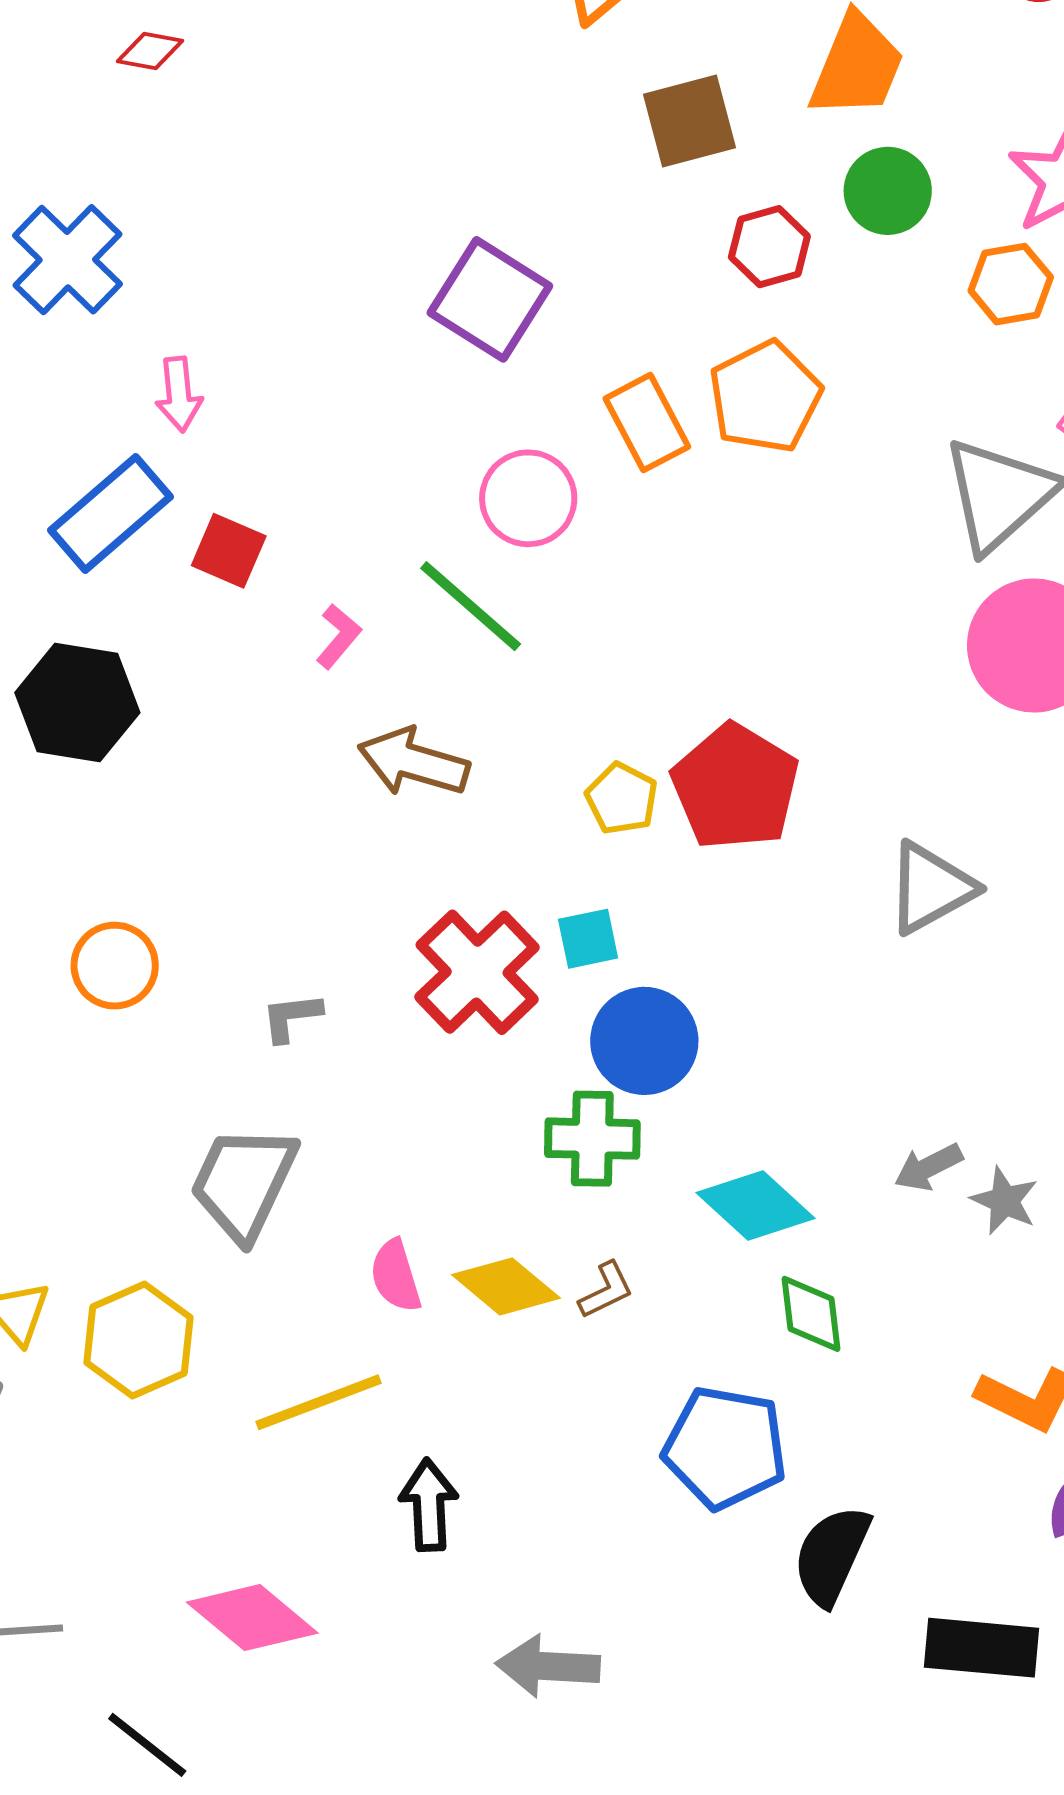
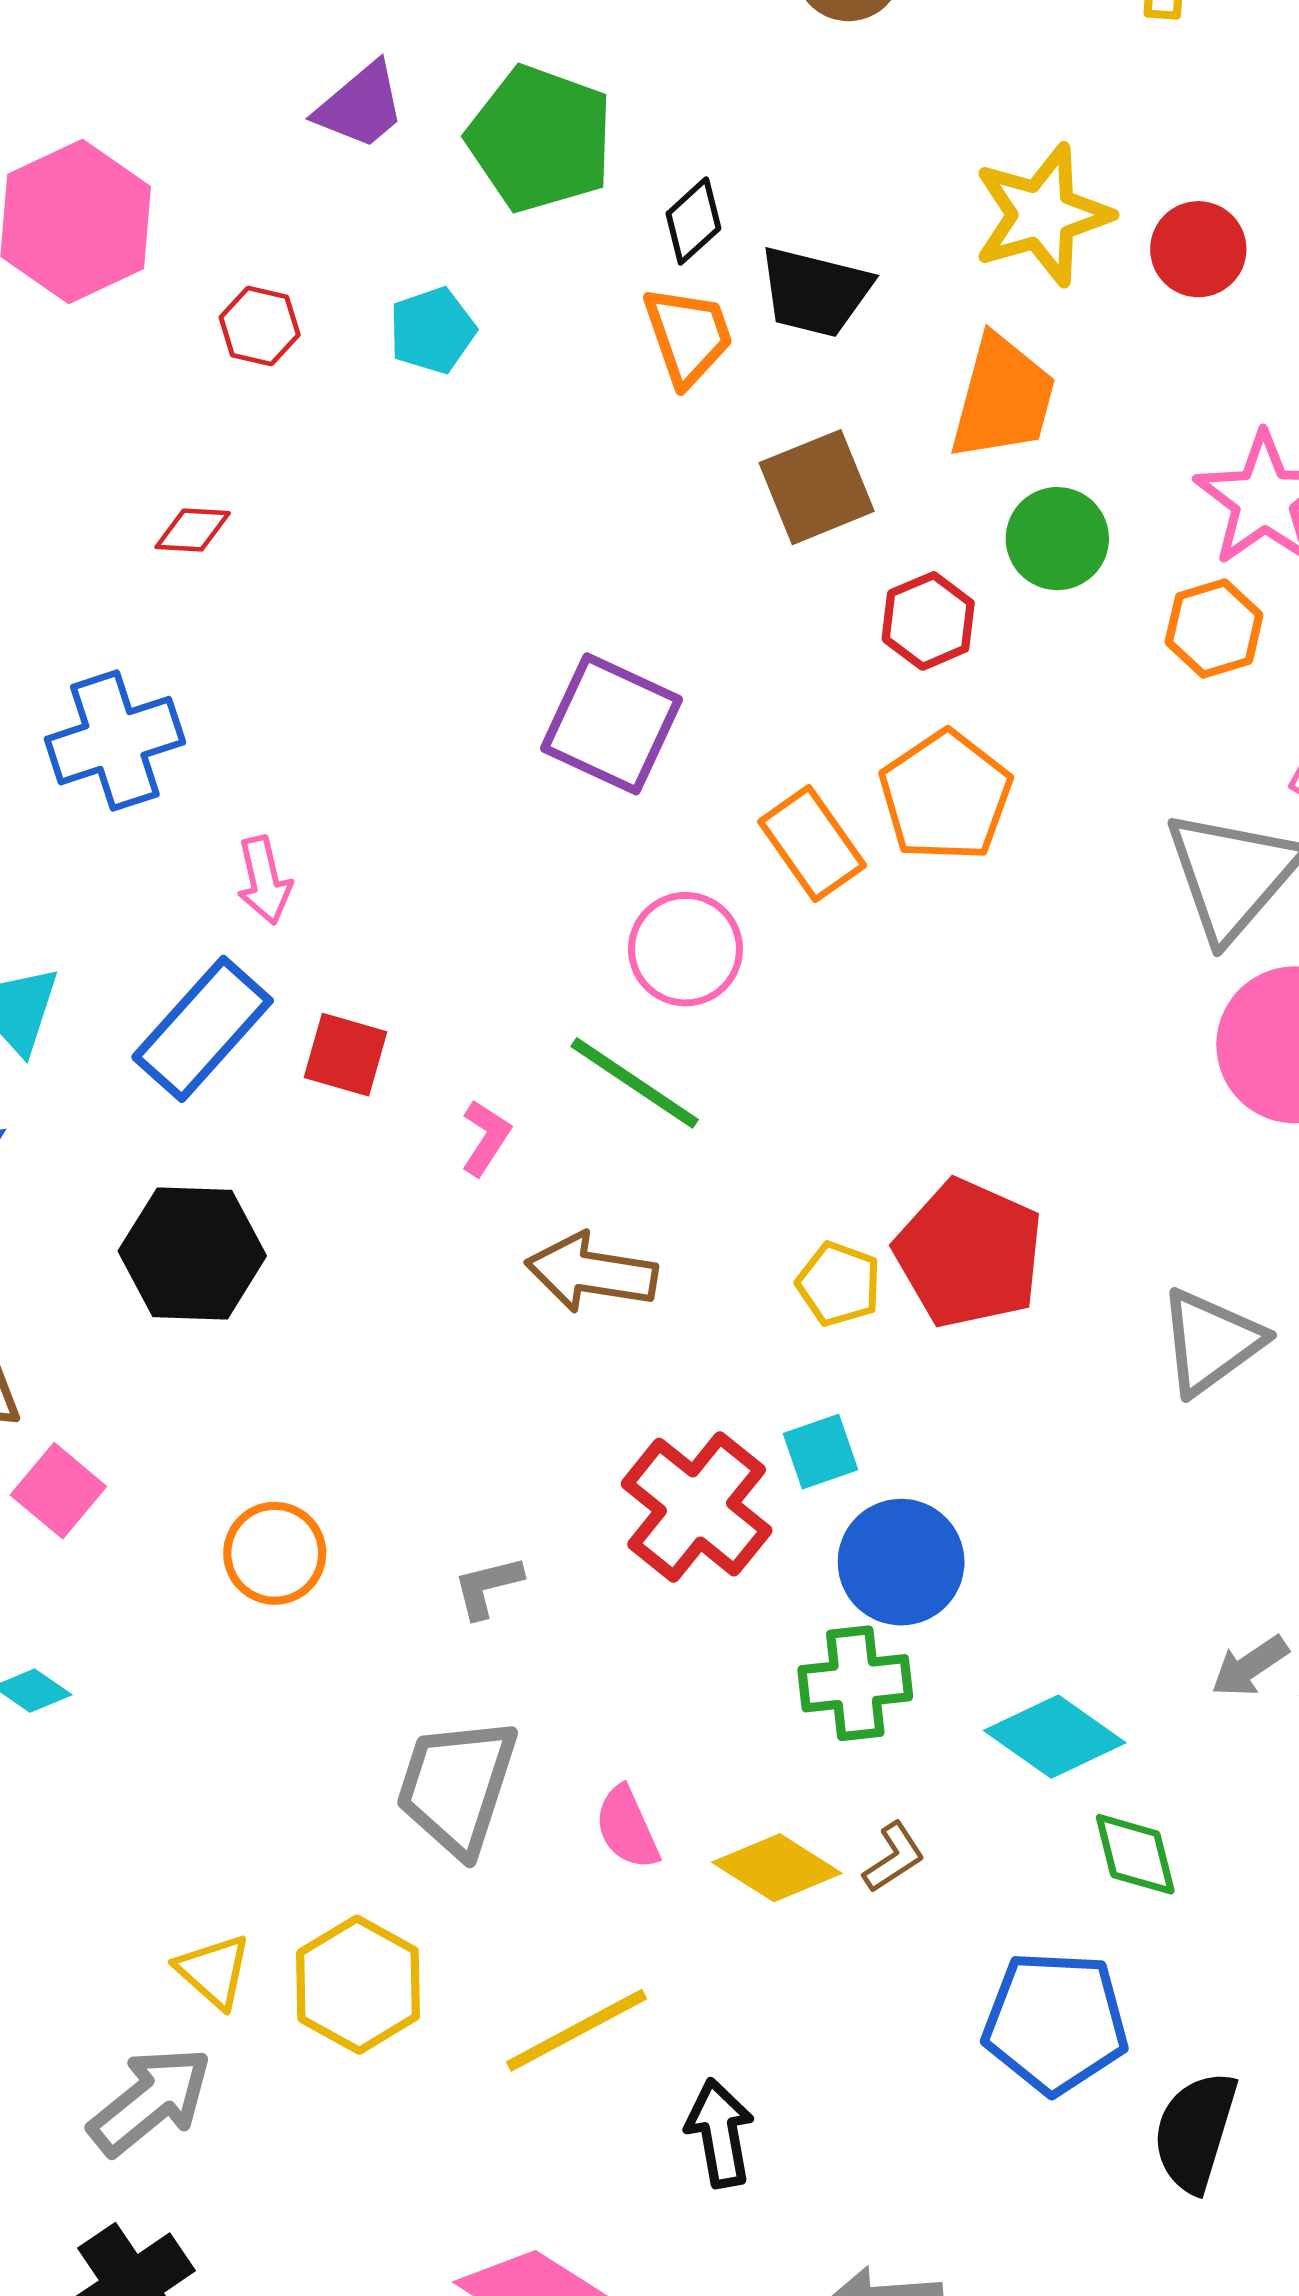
red diamond: (150, 51) -> (193, 530), moved
blue cross: (67, 260) -> (115, 741), turned 35
pink semicircle: (396, 1276) -> (627, 1828), moved

